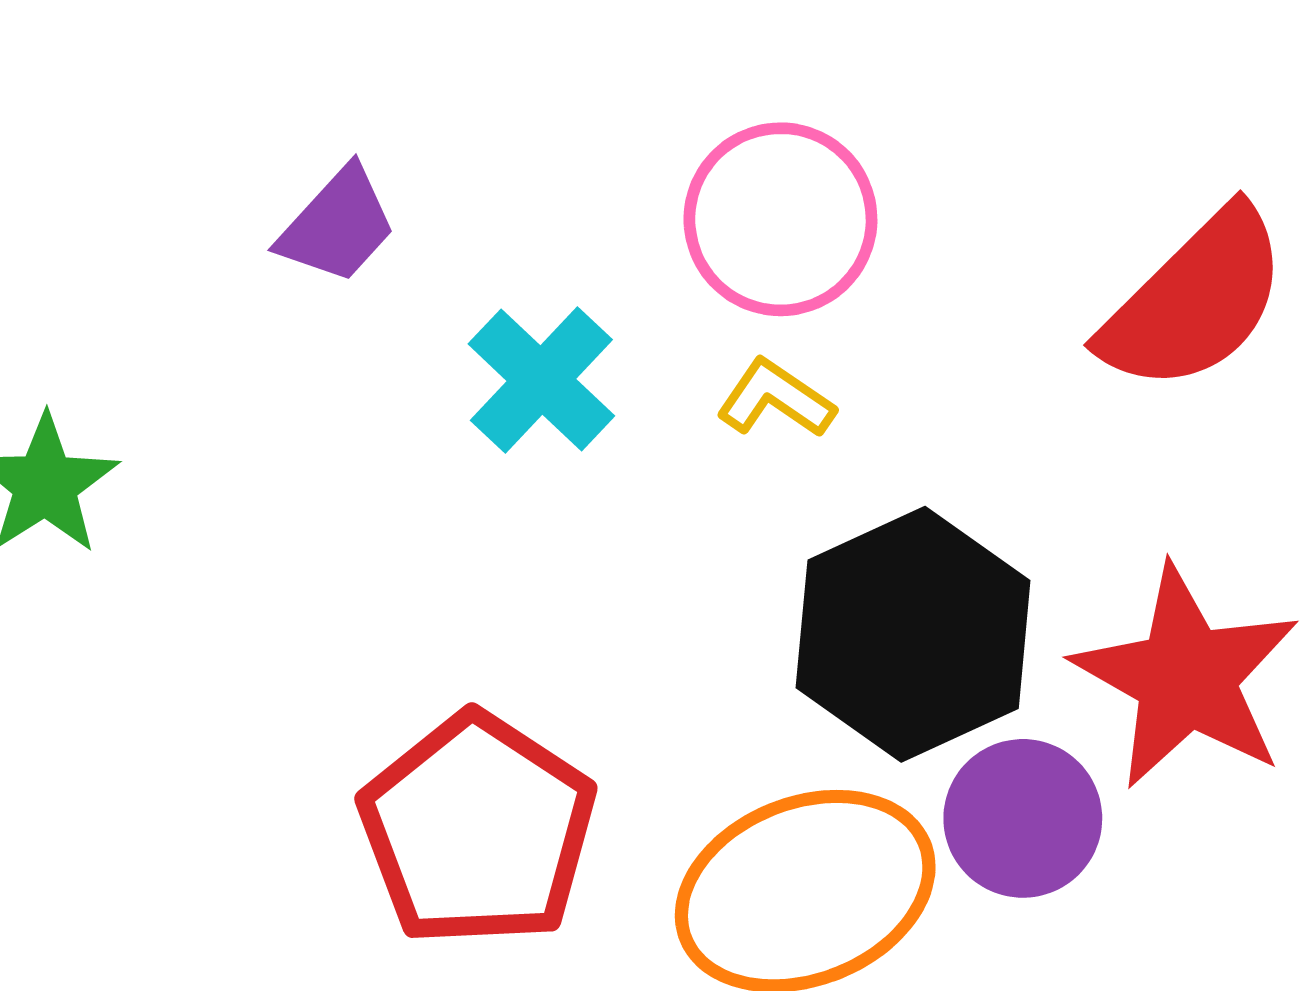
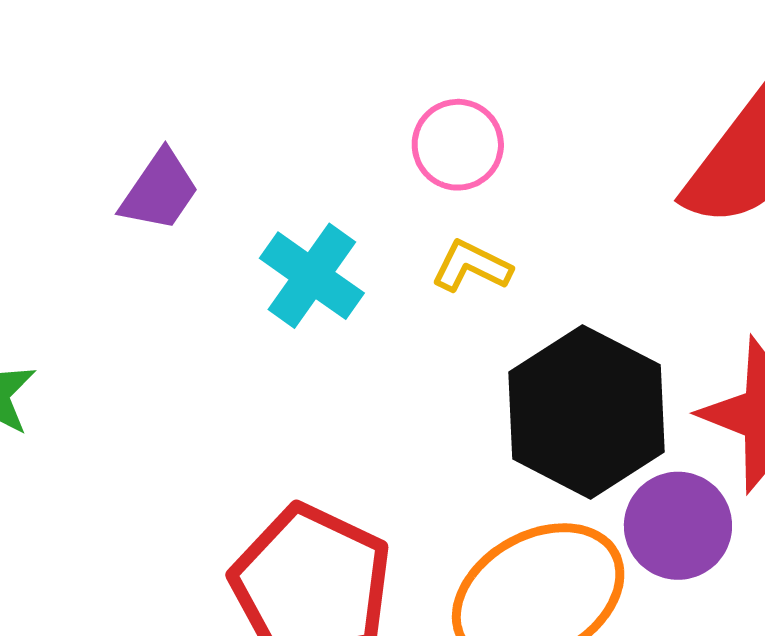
pink circle: (780, 219) -> (458, 145), size x0.7

